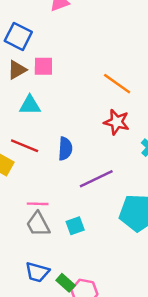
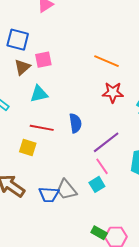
pink line: (38, 204) -> (102, 166), moved, turned 66
blue trapezoid: (37, 272) -> (49, 195), moved

